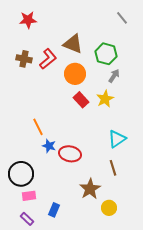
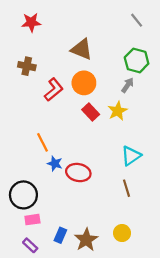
green hexagon: (106, 54) -> (137, 60), moved
red L-shape: (48, 59) -> (54, 90), moved
brown star: (90, 189) -> (86, 240), moved

